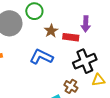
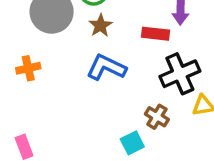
brown star: (51, 31) -> (100, 26), moved

